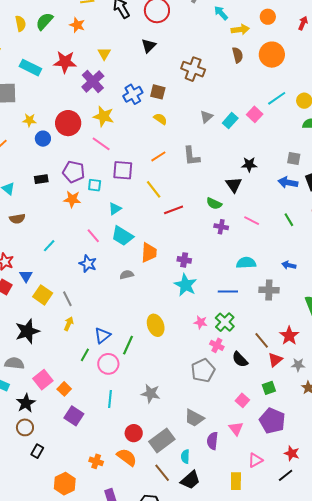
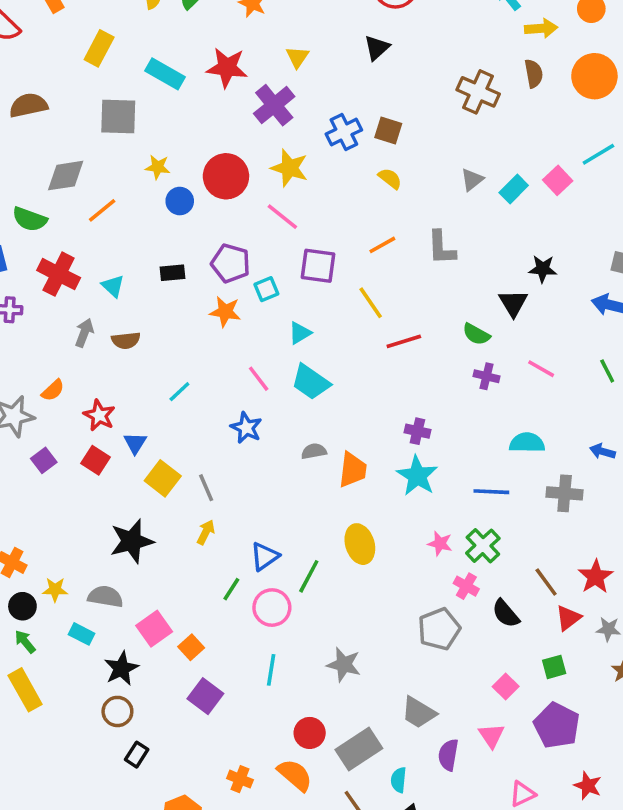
brown cross: (193, 69) -> (478, 92), moved
cyan square: (95, 185) -> (266, 289), turned -32
orange trapezoid: (149, 253) -> (353, 470), moved

